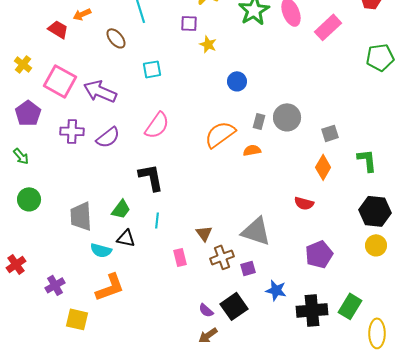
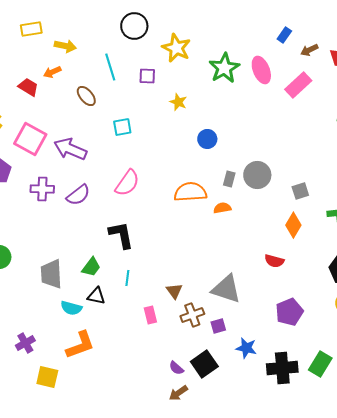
purple square: (189, 23) -> (147, 76), moved
orange semicircle: (220, 134) -> (190, 192), turned 32

